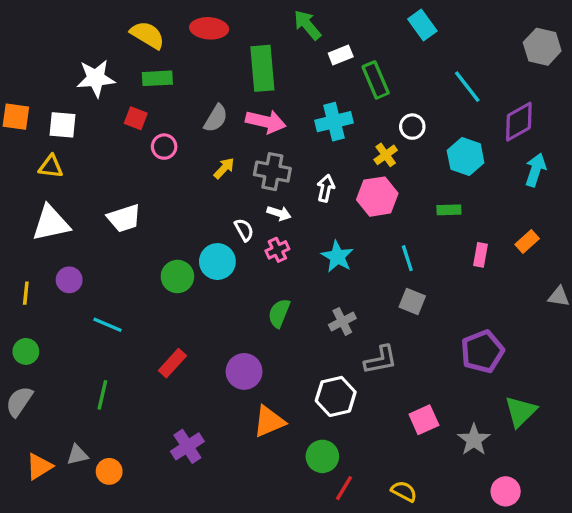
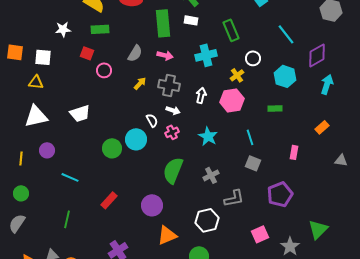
white rectangle: (341, 55) -> (191, 20), moved, turned 32
white star: (96, 78) -> (63, 29), size x0.7
pink arrow: (266, 122) -> (165, 55), size x0.7
pink rectangle: (481, 255) -> (294, 152), moved
green semicircle: (279, 313) -> (173, 170), size x1.5
purple pentagon: (482, 351) -> (280, 194), moved

